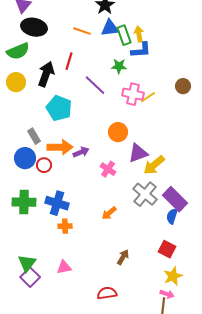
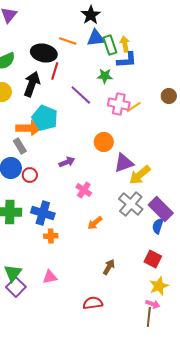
black ellipse: (34, 27) -> (44, 53), moved
orange arrow: (60, 147) -> (29, 128), moved
pink cross: (108, 169) -> (84, 190), moved

